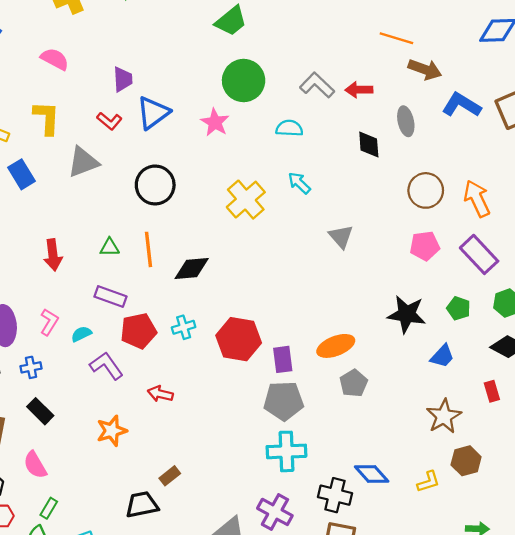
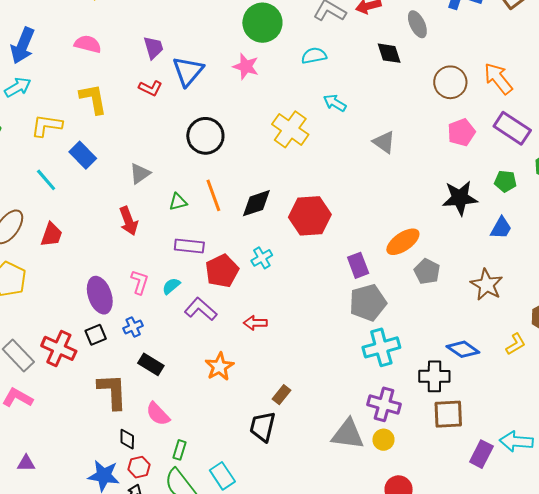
gray triangle: (83, 162) -> (140, 174), moved, size x0.7
red hexagon: (239, 339) -> (310, 216), moved
brown star: (444, 416) -> (487, 285), moved
black trapezoid: (142, 505) -> (263, 427), turned -52

